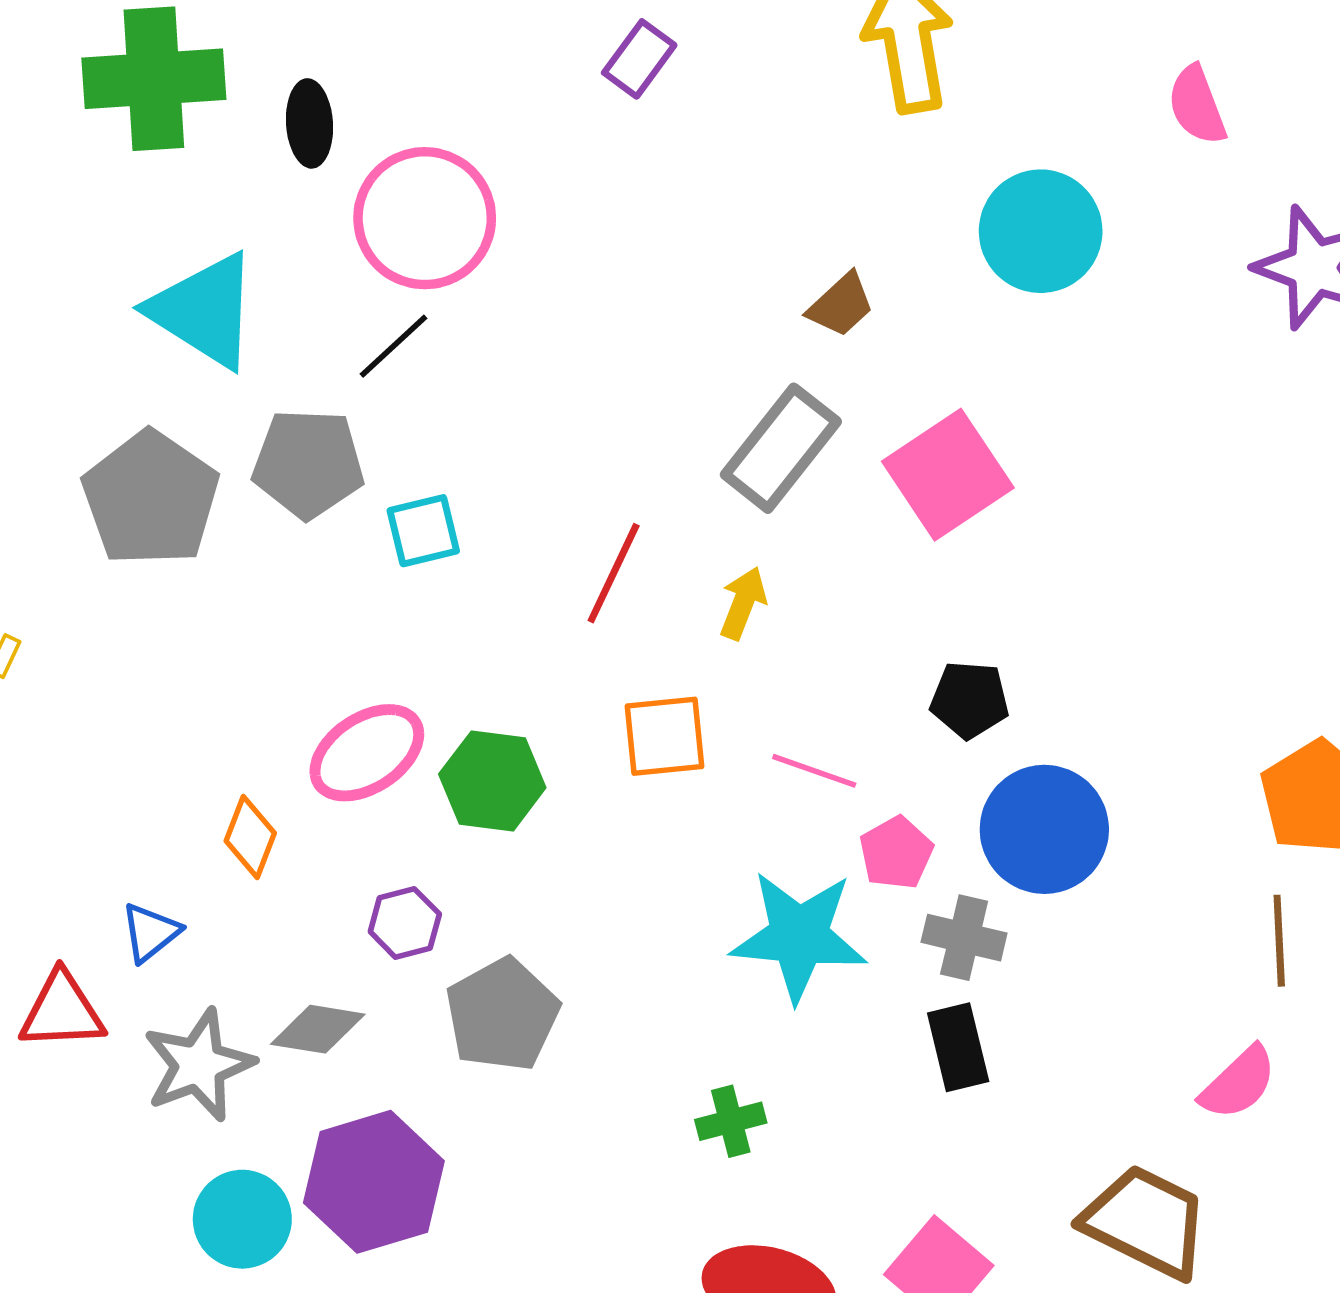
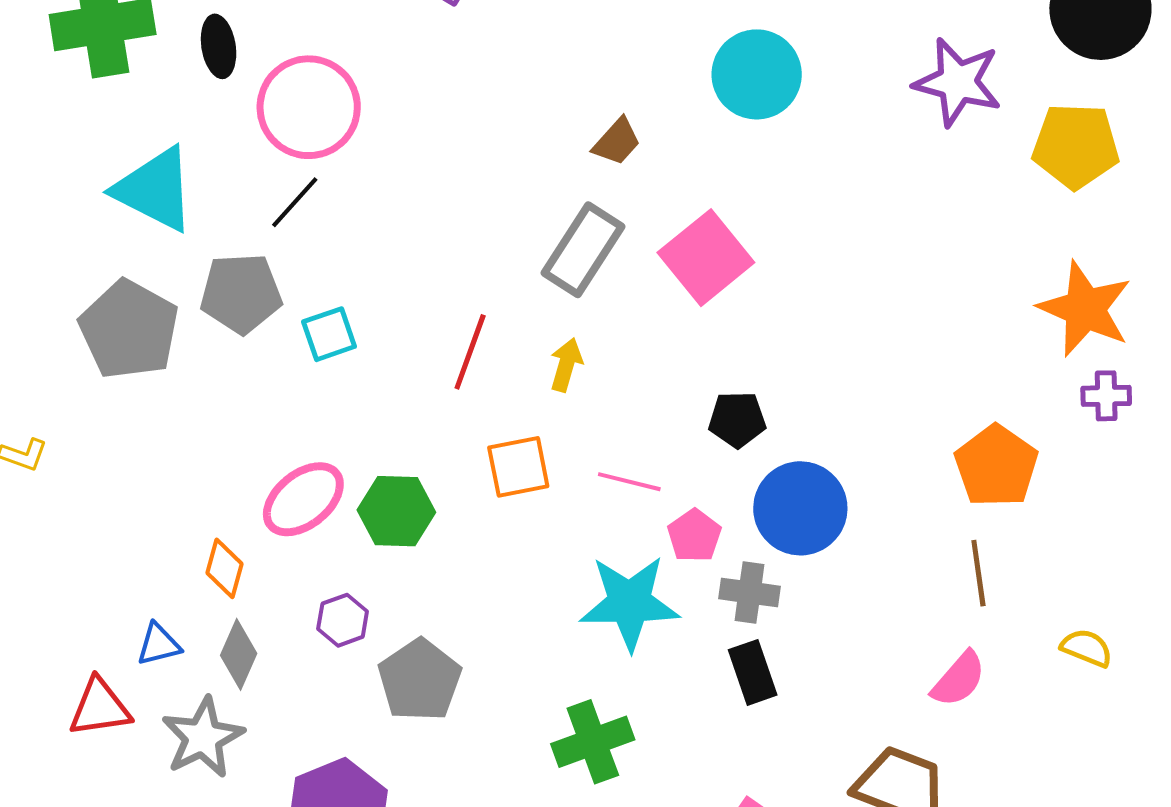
blue triangle: (150, 932) -> (159, 644), turned 30
gray diamond: (318, 1029) -> (239, 654), moved, turned -70
green cross: (731, 1121) -> (593, 742), size x1.6

